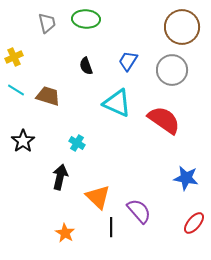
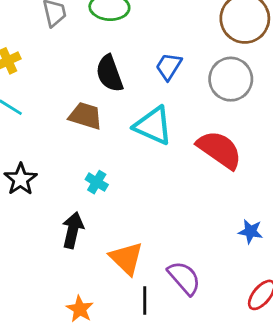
black semicircle: (86, 66) -> (109, 73), size x1.5
brown trapezoid: (48, 96) -> (85, 116), moved
blue star: (186, 178) -> (250, 231), size x0.7

